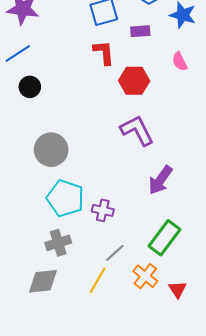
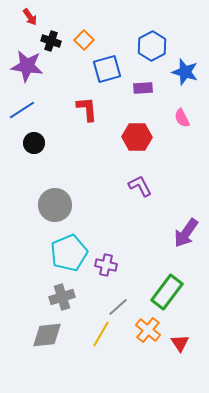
red L-shape: (104, 52) -> (87, 109), moved
purple L-shape: (137, 130) -> (140, 186), size x0.7
purple arrow: (160, 180) -> (186, 233), moved
cyan pentagon: (65, 198) -> (69, 253), turned 30

